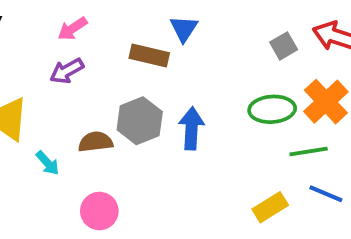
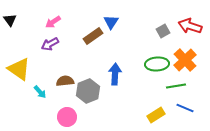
brown rectangle: (149, 56) -> (93, 36), turned -48
gray hexagon: (140, 121) -> (88, 91), moved

